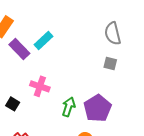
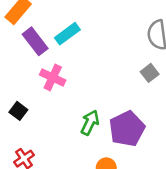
gray square: (110, 63) -> (150, 73), turned 32
pink cross: (40, 86) -> (53, 77), moved

